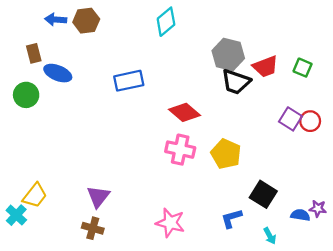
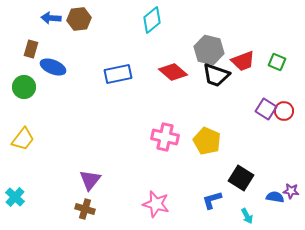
brown rectangle: (34, 53) -> (31, 49), turned 30
red diamond: (185, 112) -> (173, 72), moved
yellow trapezoid: (35, 195) -> (23, 139), moved

